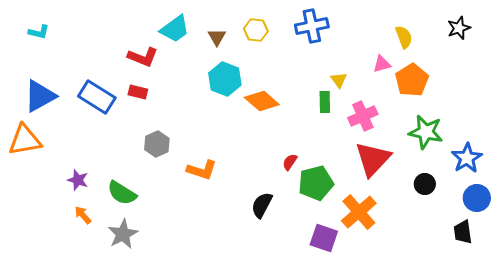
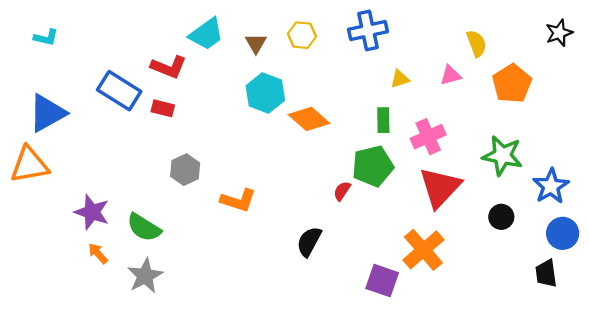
black star: (459, 28) -> (559, 33), moved
yellow triangle: (339, 80) -> (400, 79), moved, turned 48
orange pentagon: (412, 80) -> (512, 84), moved
blue rectangle: (97, 97) -> (119, 91), moved
purple star: (78, 180) -> (92, 212), size x1.4
green pentagon: (316, 183) -> (373, 166), moved

